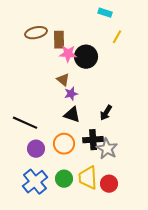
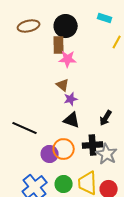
brown ellipse: (36, 33) -> (29, 26), moved
black circle: (86, 57) -> (66, 26), moved
purple circle: (36, 149) -> (50, 154), moved

